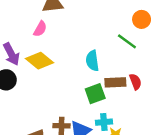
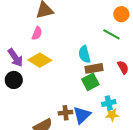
brown rectangle: (115, 82) -> (94, 68), moved
cyan cross: (104, 122) -> (109, 103), moved

